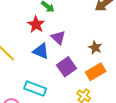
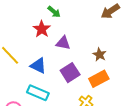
purple triangle: (58, 38) -> (63, 43), turned -35
blue triangle: (41, 51) -> (38, 66), moved

